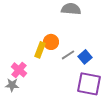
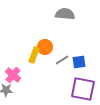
blue square: (85, 57) -> (79, 62), turned 32

